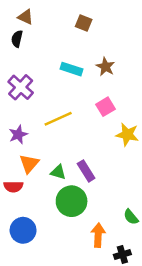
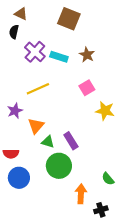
brown square: (84, 23) -> (69, 19), size x1.6
purple cross: (21, 87) -> (35, 52), moved
yellow line: (58, 119) -> (38, 89), moved
orange triangle: (29, 164) -> (36, 126), moved
blue circle: (23, 230) -> (19, 178), moved

